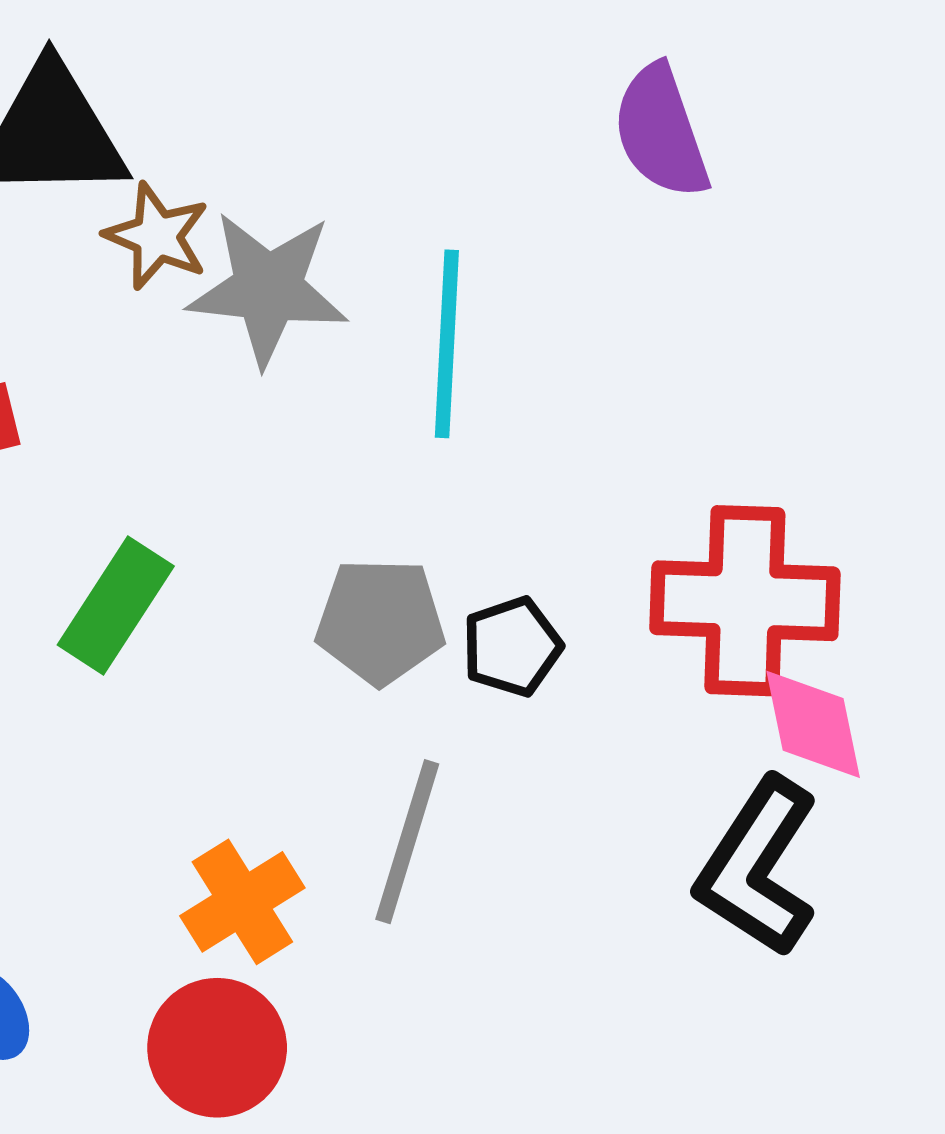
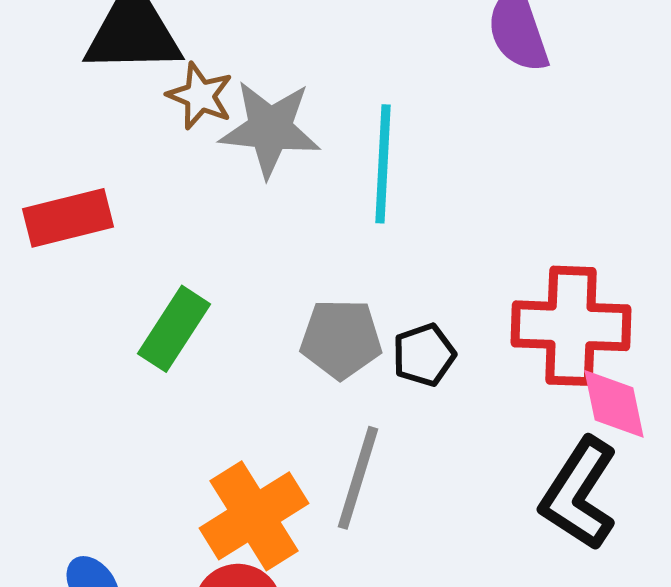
orange cross: (242, 902) -> (254, 516), size x1.4

